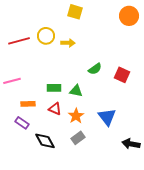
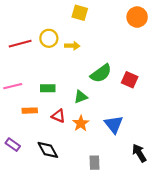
green semicircle: (95, 69) -> (101, 73), size x1.5
green rectangle: (54, 88) -> (48, 88), moved
green triangle: (76, 91) -> (81, 97), turned -32
purple rectangle: (22, 123) -> (13, 145), moved
gray rectangle: (78, 138) -> (95, 163), moved, turned -56
black arrow: (131, 144) -> (139, 153), turned 48

